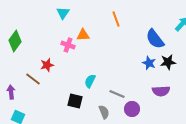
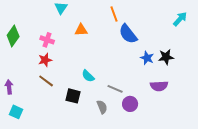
blue semicircle: (155, 39) -> (128, 34), moved
pink cross: (68, 45) -> (47, 40), moved
brown line: (33, 79) -> (46, 81), moved
cyan semicircle: (90, 81) -> (88, 76), turned -72

